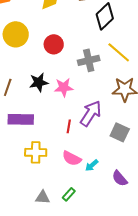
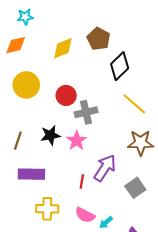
gray cross: (89, 60) -> (86, 112), moved
pink star: (64, 87) -> (77, 141), turned -30
gray square: (120, 132) -> (135, 188), turned 30

